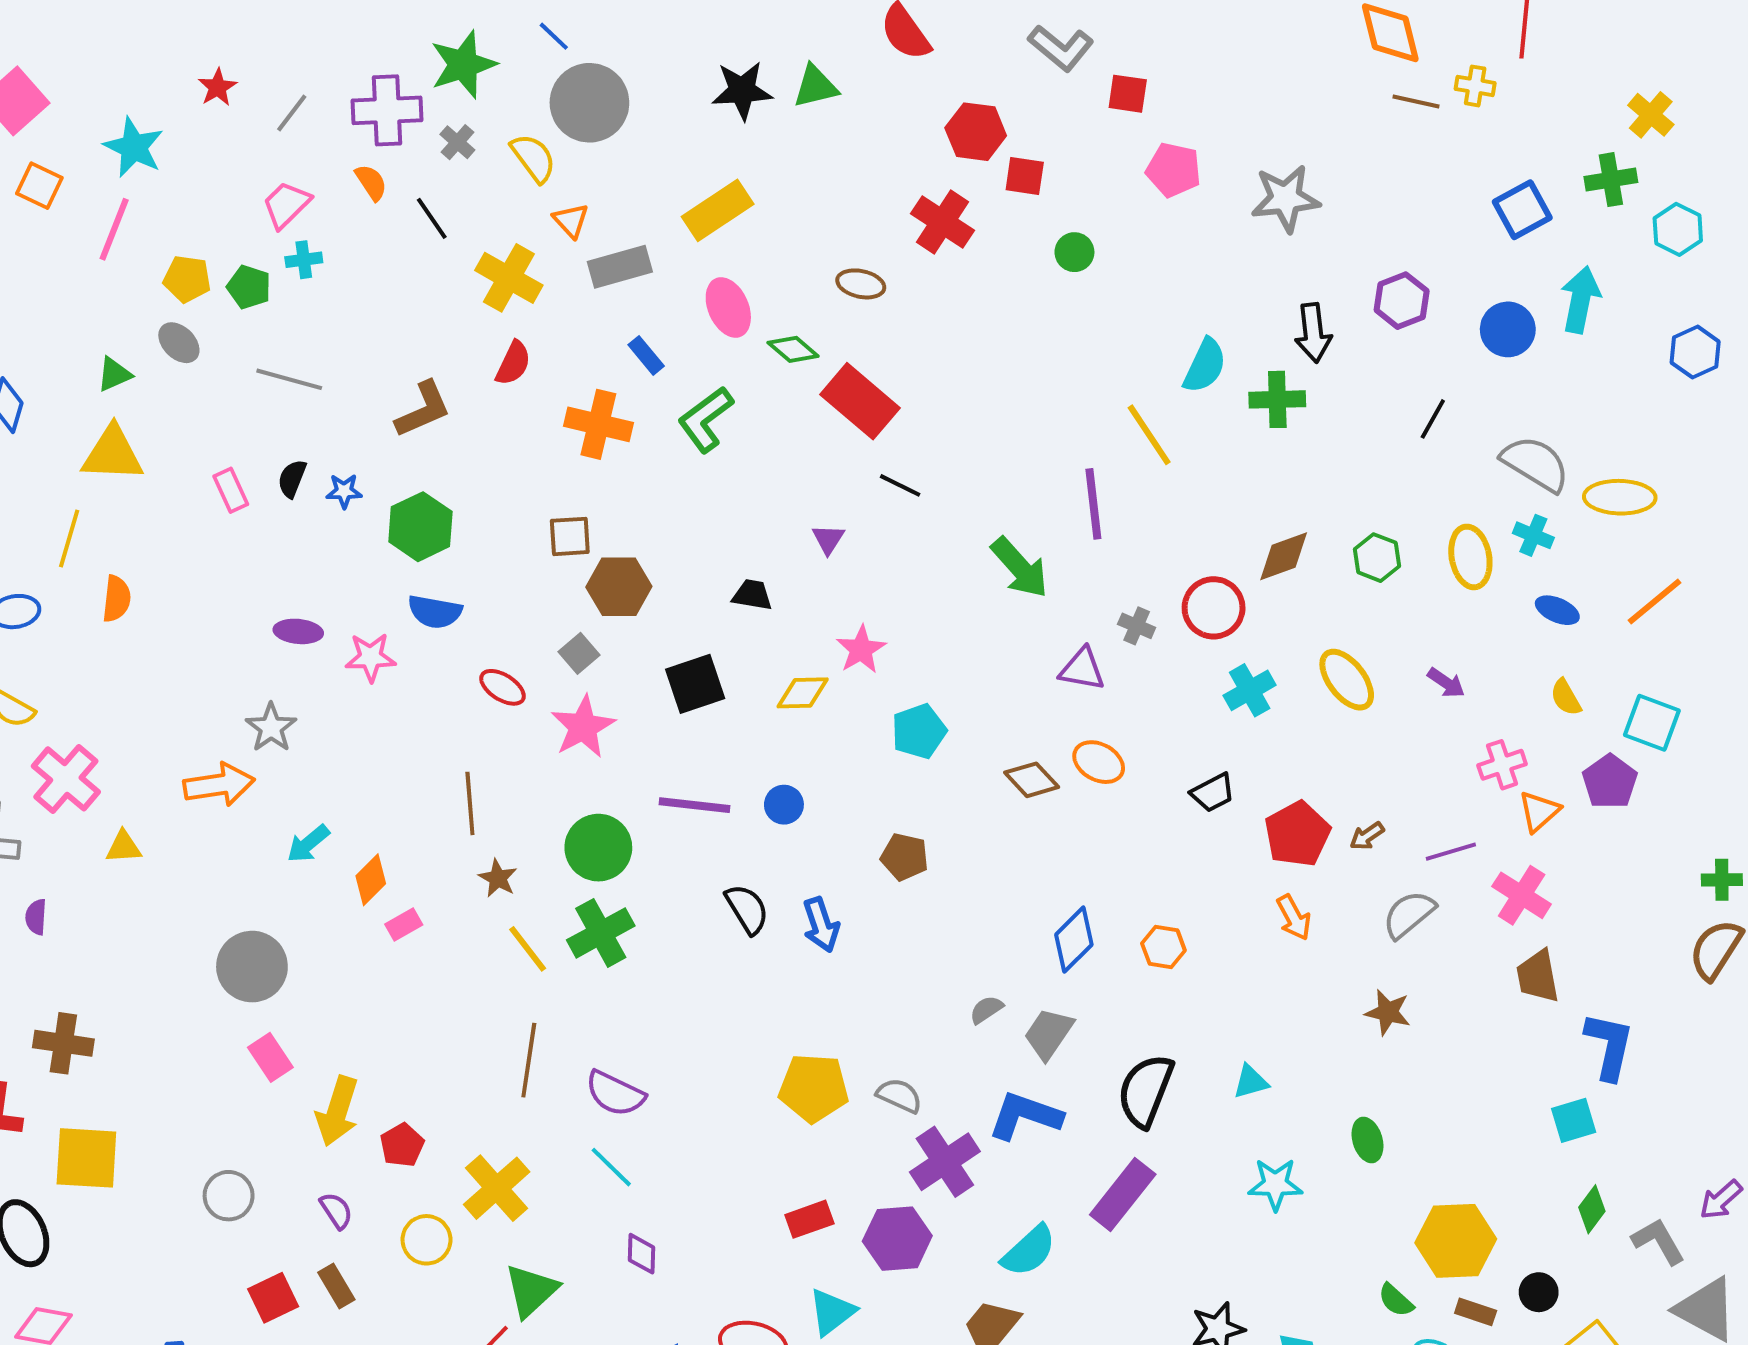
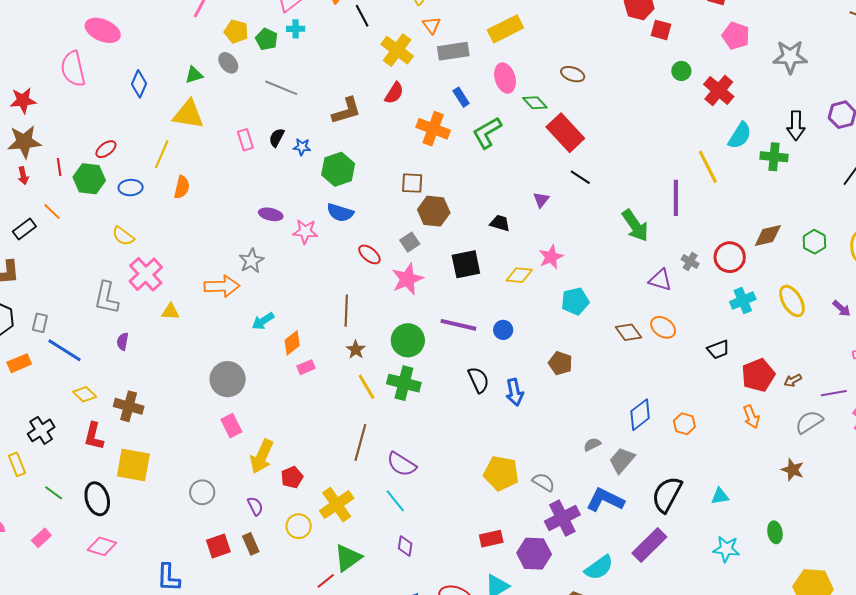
red cross: (942, 222) -> (719, 90), moved
green cross: (601, 933) -> (404, 383), turned 36

